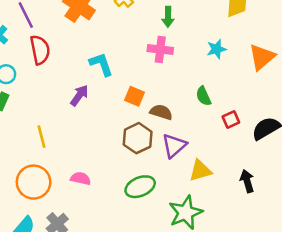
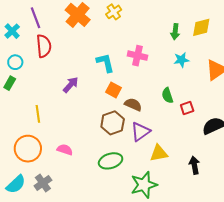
green arrow: (168, 17) -> (175, 32), moved
cyan L-shape: (101, 64) -> (105, 63), moved
red square: (231, 120) -> (187, 108), moved

